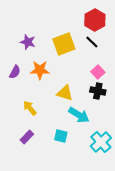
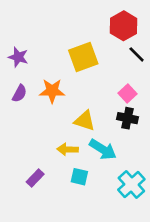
purple star: (28, 42) -> (18, 57), moved
black line: (92, 42) -> (137, 54), moved
yellow arrow: (30, 108) -> (68, 149), moved, turned -49

